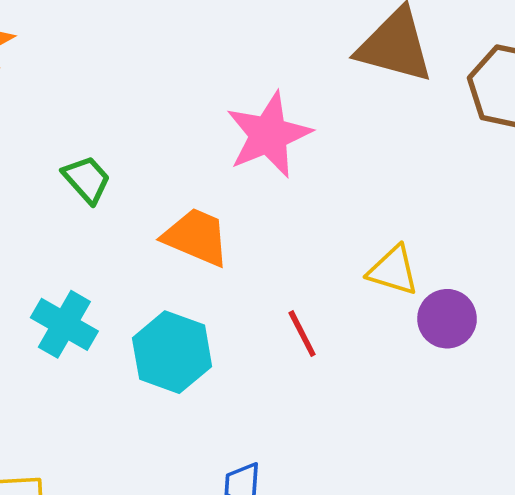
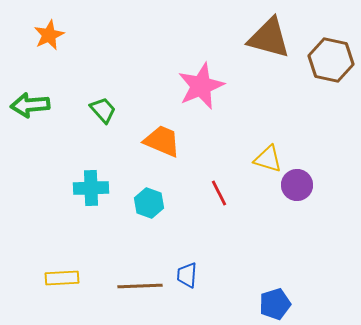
cyan cross: (64, 324) -> (91, 188), turned -32
cyan hexagon: (172, 352) -> (149, 203), size x0.7

